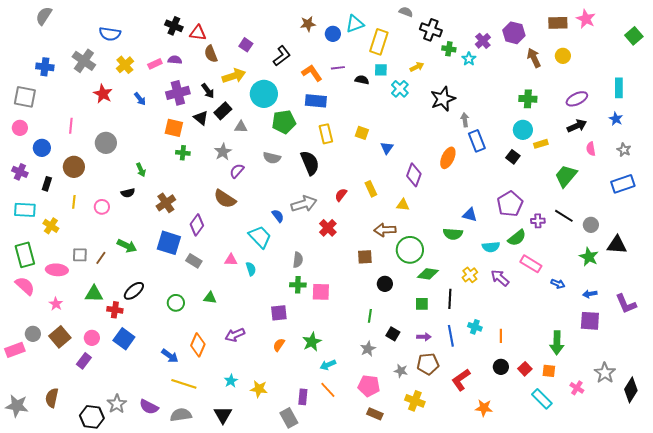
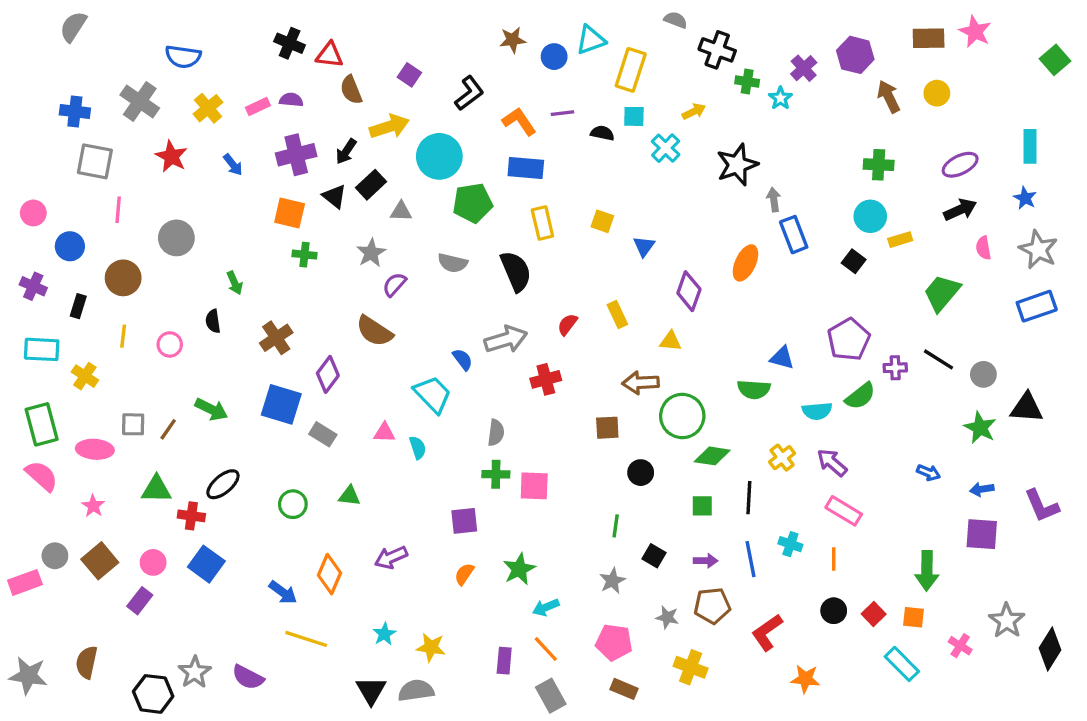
black arrow: (208, 91) -> (346, 151), turned 70
gray square: (25, 97) -> (95, 161), moved
gray star: (624, 150) -> (1038, 250), size x1.6
black semicircle: (128, 193) -> (213, 321), turned 96
red cross: (328, 228) -> (546, 379), turned 30
pink rectangle: (531, 264) -> (844, 511), moved
gray semicircle: (181, 415) -> (416, 691), moved
gray rectangle: (289, 418) -> (551, 696), moved

